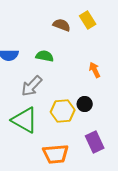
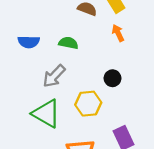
orange arrow: (95, 70) -> (118, 33), moved
black circle: (85, 104) -> (113, 78), moved

